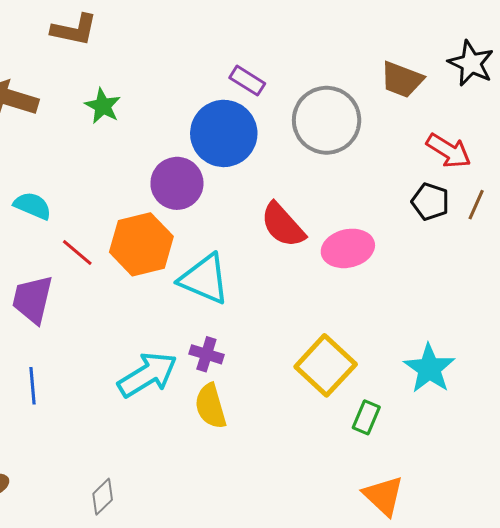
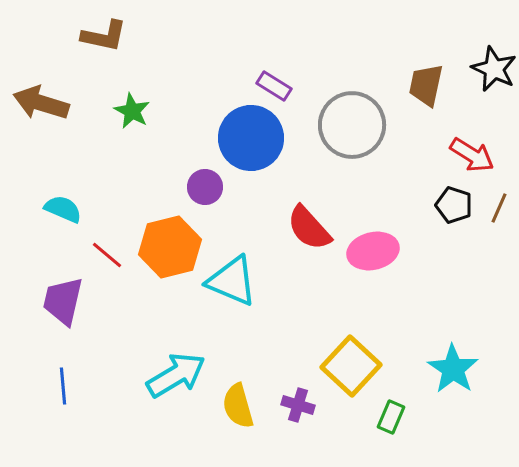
brown trapezoid: (402, 80) -> (426, 85), turned 81
purple circle: (177, 183) -> (205, 187), size x0.7
purple cross: (206, 354) -> (298, 405), moved

